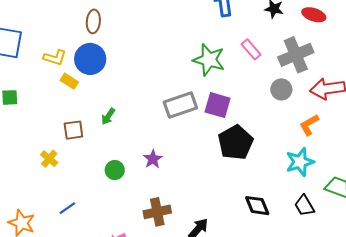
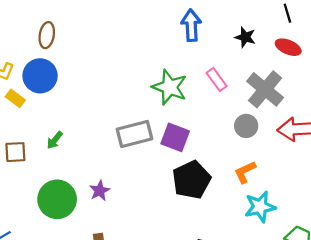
gray cross: (296, 55) -> (265, 89), turned -32
orange L-shape: (309, 125) -> (245, 172), moved
green circle: (115, 170) -> (57, 199), size x1.8

